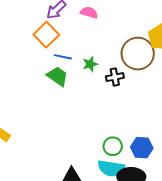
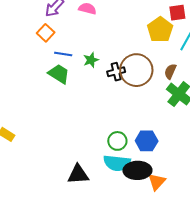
orange square: (46, 35) -> (46, 33), size x0.7
brown circle: (138, 54) -> (136, 70), moved

